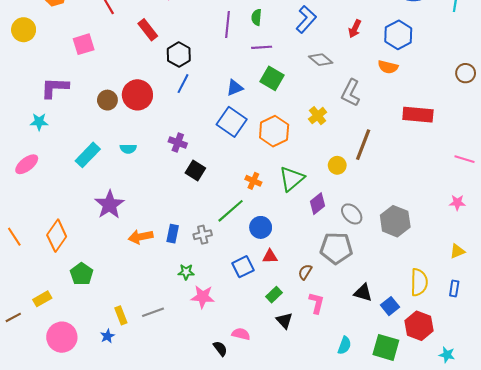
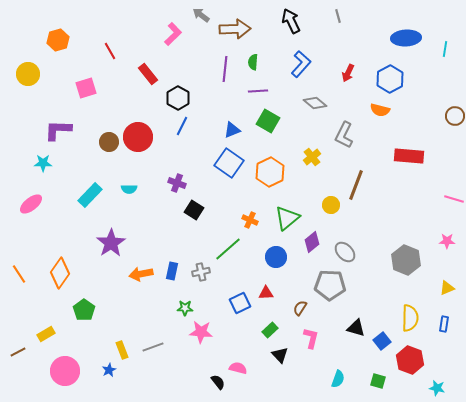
gray hexagon: (395, 221) -> (406, 260), moved
blue circle: (261, 227) -> (276, 257), moved
green square: (386, 347) -> (378, 381), size x0.6

